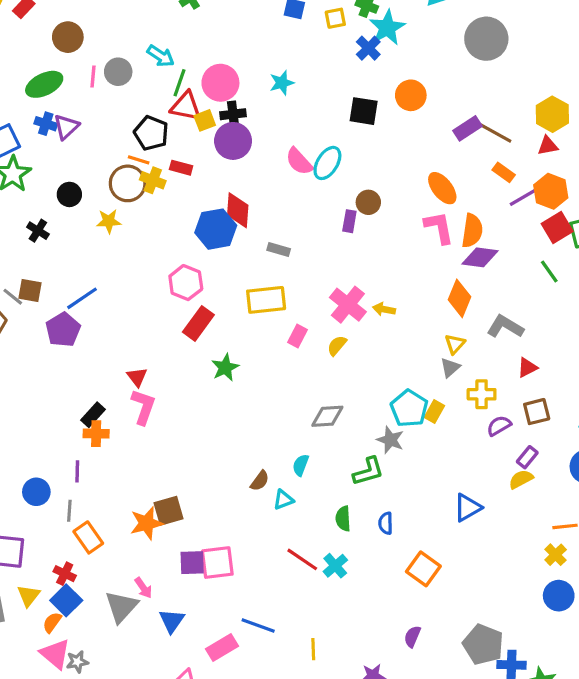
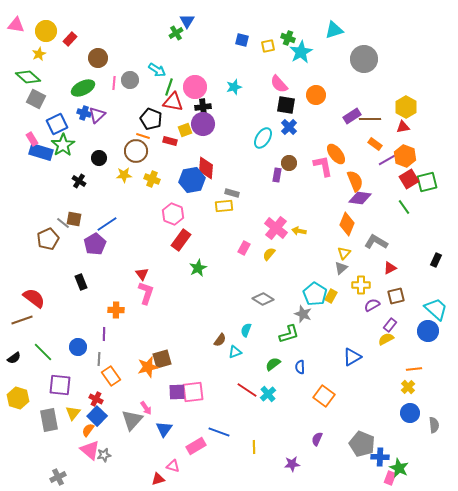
blue cross: (368, 48) -> (289, 127), moved
yellow square: (205, 120) -> (185, 130), moved
brown line: (496, 133) -> (370, 119), turned -30
pink semicircle: (299, 161) -> (279, 84), moved
yellow cross: (153, 180) -> (152, 179), moved
pink L-shape: (439, 227) -> (323, 166), moved
orange semicircle: (472, 231) -> (355, 181), turned -30
yellow rectangle: (266, 300) -> (224, 206), moved, size x0.7
black rectangle: (93, 415) -> (81, 282), moved, turned -63
gray diamond: (327, 416) -> (263, 299), turned 35
green semicircle: (343, 519) -> (273, 364), turned 56

